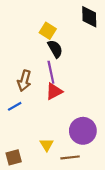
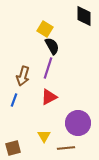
purple line: (51, 72) -> (48, 68), turned 30
red triangle: (54, 91) -> (49, 97), moved
blue line: (15, 106) -> (14, 100), turned -40

